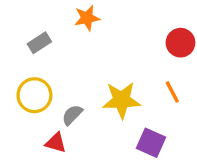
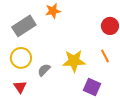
gray rectangle: (39, 43) -> (24, 26), size x1.6
red triangle: (56, 143) -> (20, 87), moved, turned 40

